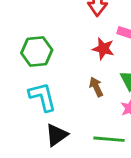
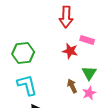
brown arrow: (96, 87) -> (72, 86), moved

